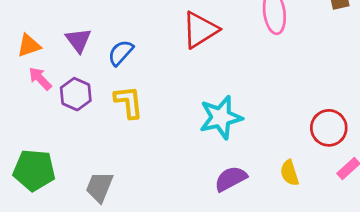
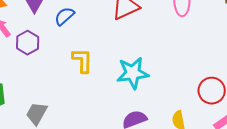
yellow L-shape: (129, 102) -> (82, 61), moved

